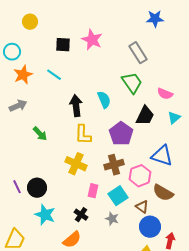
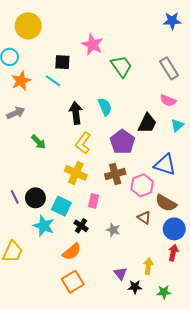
blue star: (155, 19) -> (172, 21), moved
yellow circle: (30, 22) -> (28, 26), size x1.6
black square: (63, 45) -> (62, 62), moved
gray rectangle: (138, 53) -> (169, 68), moved
green trapezoid: (132, 83) -> (121, 66), moved
yellow L-shape: (83, 135) -> (83, 143), turned 35
cyan square: (118, 196) -> (61, 206), moved, turned -30
blue circle: (150, 227) -> (174, 229), moved

